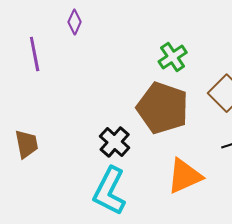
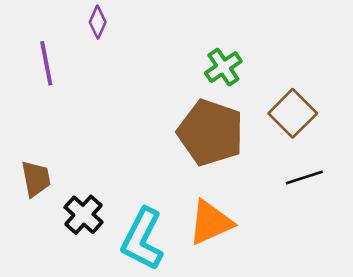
black cross: (115, 142) -> (83, 215), moved
orange triangle: (185, 176) -> (211, 222), moved

